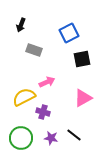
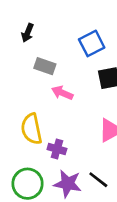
pink arrow: (47, 82) -> (62, 93), moved, turned -133
yellow semicircle: (24, 97) -> (32, 129), turned -75
purple star: (51, 138) -> (68, 184), size x1.5

